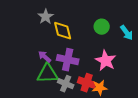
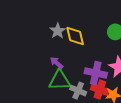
gray star: (46, 17) -> (58, 31), moved
purple cross: (68, 60) -> (96, 73), moved

